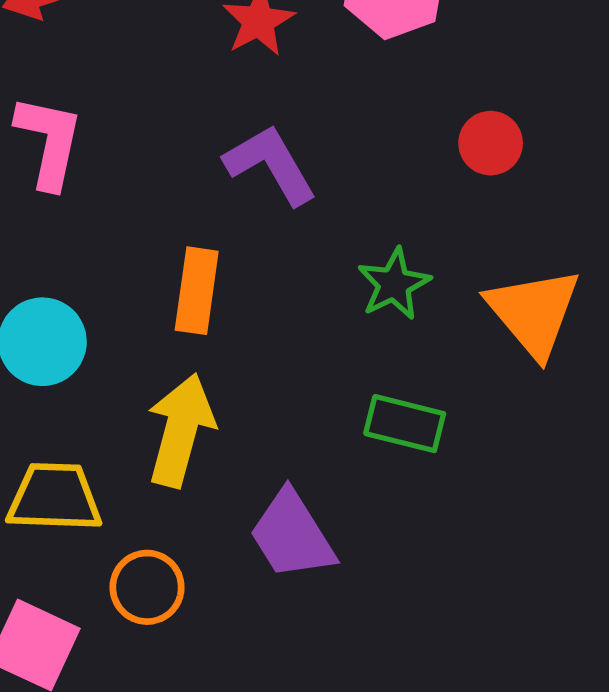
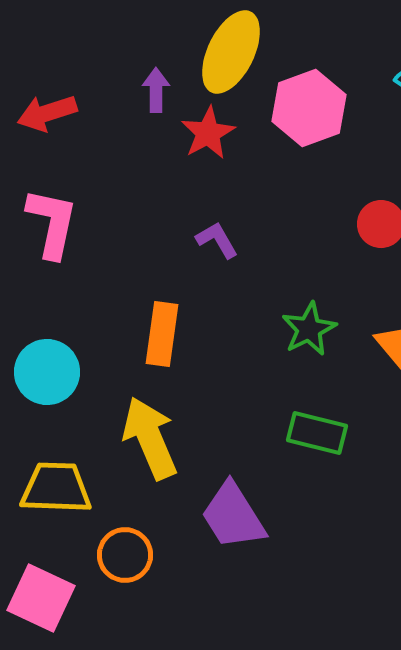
purple L-shape: (270, 165) -> (217, 240), size x0.6
yellow arrow: (181, 430) -> (150, 438), turned -38

